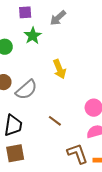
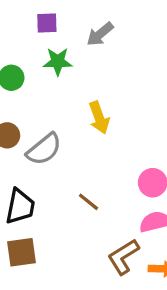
green star: (33, 36) -> (58, 62), turned 30
brown L-shape: (77, 154) -> (123, 257), turned -105

